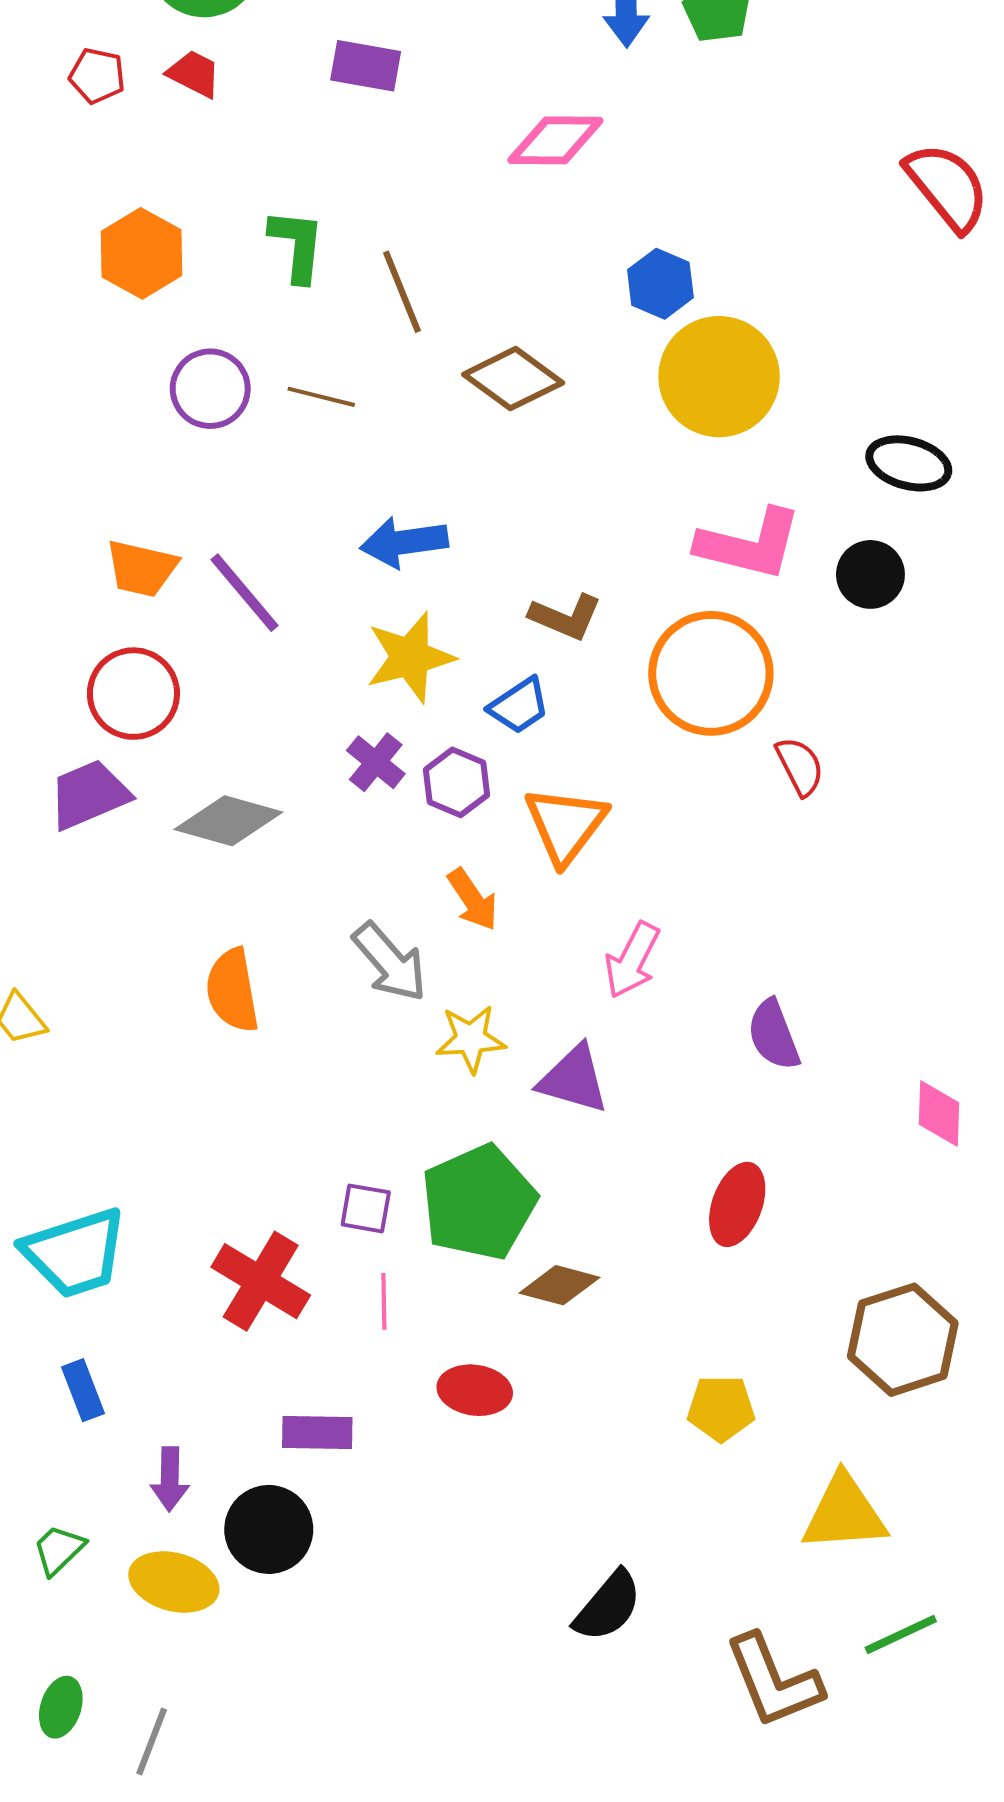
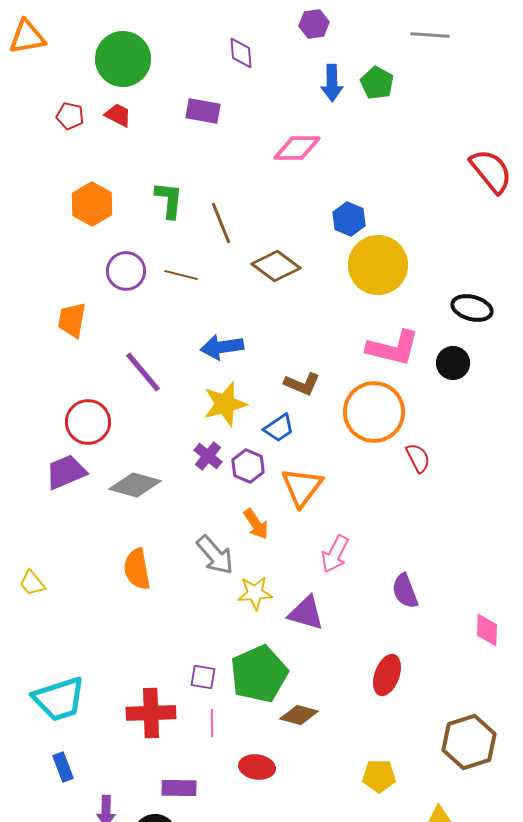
orange trapezoid: (142, 568) -> (72, 320), moved, turned 87
red cross: (261, 1281) -> (151, 713), turned -33

